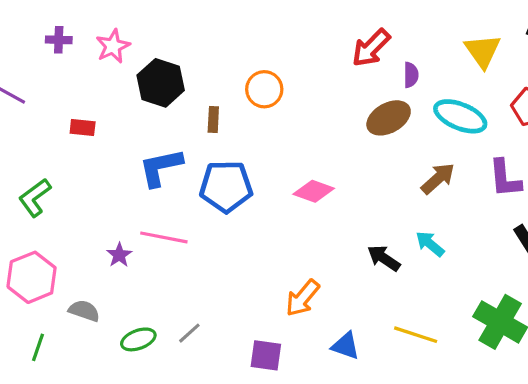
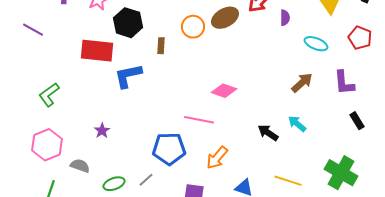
cyan ellipse: (460, 116) -> (316, 44), size x0.7
brown ellipse: (389, 118) -> (225, 18), moved
red rectangle: (83, 127) -> (97, 51), moved, size x2.0
blue pentagon: (226, 186) -> (169, 149), moved
pink line: (164, 237) -> (199, 120), moved

